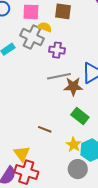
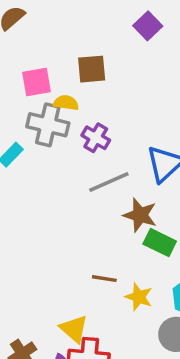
purple cross: (57, 50) -> (96, 138), turned 35
brown star: (73, 86) -> (140, 215), moved, turned 30
yellow star: (74, 145) -> (139, 297), moved

